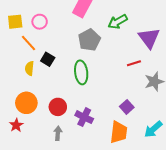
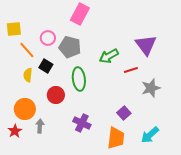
pink circle: (40, 22) -> (48, 38), moved
green arrow: (118, 22) -> (109, 56), moved
gray pentagon: (89, 40) -> (70, 47), moved, turned -30
red circle: (58, 107) -> (56, 95), moved
gray arrow: (58, 133) -> (40, 126), moved

